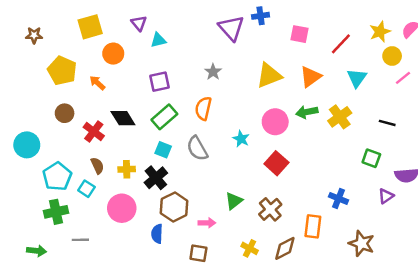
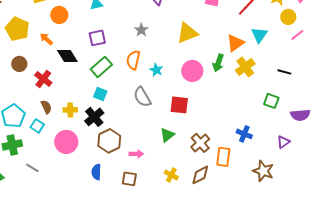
orange triangle: (310, 77) -> (235, 43), moved
green arrow: (307, 112) -> (218, 63), turned -60
black diamond: (123, 118) -> (67, 56), moved
cyan star: (241, 139) -> (156, 70), moved
gray semicircle: (197, 149) -> (142, 97), moved
red square: (276, 163) -> (179, 105), moved, turned -36
purple triangle: (386, 196) -> (283, 142), moved
green triangle: (234, 201) -> (167, 135), moved
brown cross: (270, 209) -> (200, 143), moved
blue semicircle: (157, 234) -> (96, 172), moved
gray line: (80, 240) -> (32, 168), turned 32

